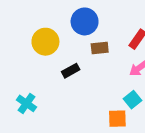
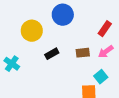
brown rectangle: (100, 48) -> (83, 53), moved
cyan cross: (27, 103) -> (12, 64), moved

